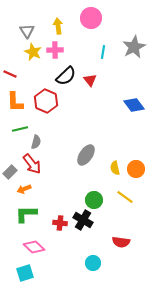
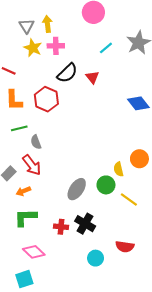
yellow arrow: (58, 26) -> (47, 24), moved
cyan line: (103, 52) -> (106, 48), turned 40
gray semicircle: (36, 142) -> (36, 142), turned 144
gray ellipse: (86, 155) -> (77, 189), moved
orange circle: (136, 169) -> (139, 159), moved
green circle: (94, 200) -> (106, 185), moved
cyan circle: (93, 263) -> (96, 258), moved

